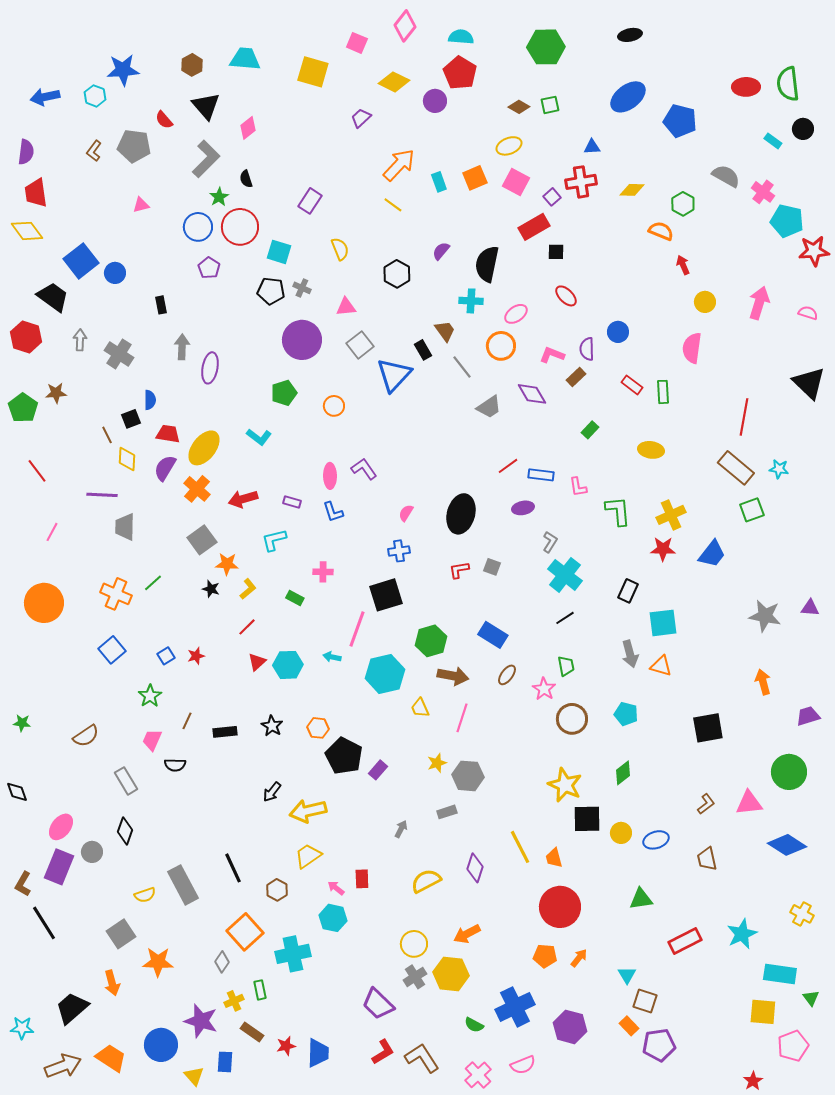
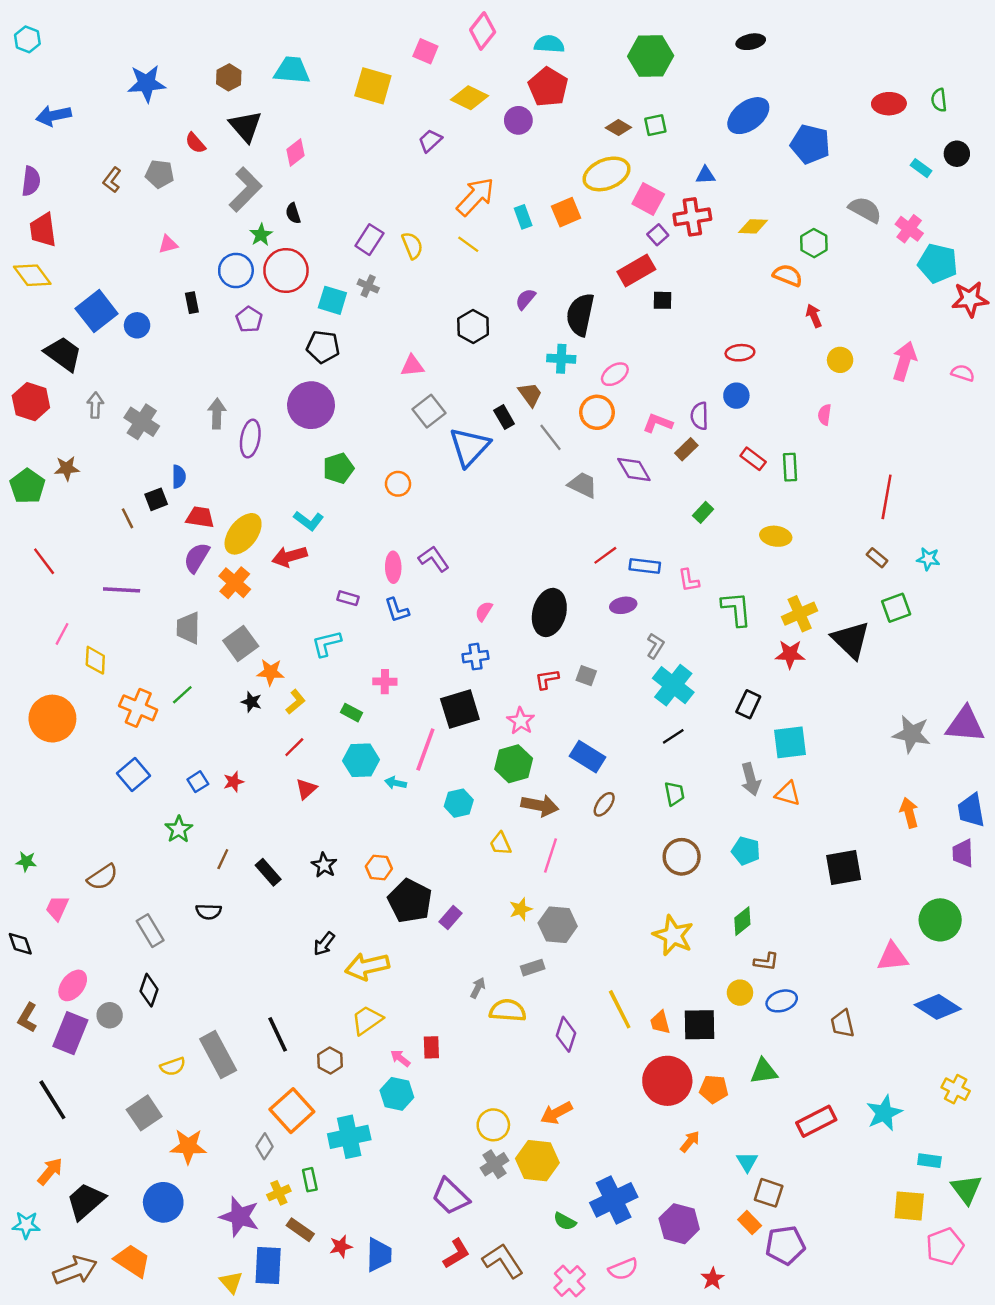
green semicircle: (788, 84) -> (939, 100), size x0.6
cyan hexagon: (95, 96) -> (27, 39), moved
gray pentagon: (134, 146) -> (160, 174), size x0.7
yellow ellipse: (509, 146) -> (607, 174), size x1.5
pink square: (516, 182) -> (648, 199), moved
yellow semicircle: (340, 249) -> (412, 245), moved
gray cross: (302, 288) -> (368, 286), moved
red ellipse: (566, 296) -> (740, 353), moved, turned -50
black rectangle: (161, 305) -> (192, 303), moved
purple circle: (302, 340) -> (311, 405), moved
pink semicircle: (692, 348) -> (825, 415), size x0.6
black triangle: (809, 383) -> (851, 640), moved
gray trapezoid: (489, 407) -> (583, 485), turned -120
yellow diamond: (127, 459) -> (95, 660), moved
brown rectangle: (736, 468) -> (877, 558), size x0.5
red arrow: (243, 499) -> (290, 556), moved
gray trapezoid: (125, 527) -> (188, 628), moved
blue trapezoid: (712, 554) -> (971, 810), moved, turned 132
purple triangle: (810, 608) -> (965, 724), size x1.8
cyan hexagon: (288, 665) -> (361, 760), moved
cyan hexagon: (385, 674) -> (459, 803), size x0.6
pink star: (544, 689) -> (521, 721), moved
purple trapezoid: (808, 716) -> (963, 853), turned -75
black rectangle: (225, 732) -> (268, 872), turned 55
pink trapezoid: (152, 740) -> (57, 908), moved
brown L-shape: (706, 804) -> (766, 962), moved, turned 45
black square: (587, 819) -> (699, 1025), moved
yellow semicircle: (426, 881) -> (508, 1010), moved, turned 32
brown L-shape: (23, 884) -> (27, 1018), moved
orange pentagon: (545, 956) -> (714, 1089), moved
cyan rectangle: (780, 974) -> (929, 1161), size x0.6
orange arrow: (112, 983) -> (50, 1171), moved, turned -125
green triangle: (811, 998) -> (966, 1189), size x1.6
blue circle: (161, 1045) -> (163, 1202), moved
blue rectangle: (225, 1062) -> (268, 1265), size x1.5
red star: (753, 1081) -> (713, 1279), moved

